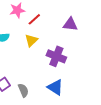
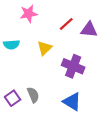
red line: (34, 19) -> (66, 24), moved
gray semicircle: (23, 90) -> (33, 95), moved

